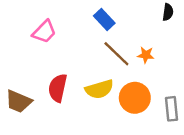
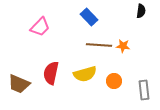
brown line: (116, 54) -> (99, 45), turned -40
orange circle: (135, 98) -> (114, 81), size x0.6

